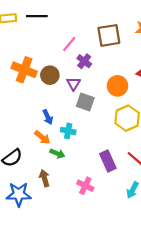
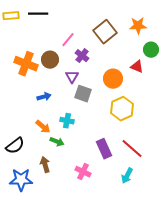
brown square: (109, 35) -> (105, 32), turned -30
brown circle: (50, 75) -> (50, 60), moved
blue arrow: (48, 117) -> (44, 97), moved, turned -80

